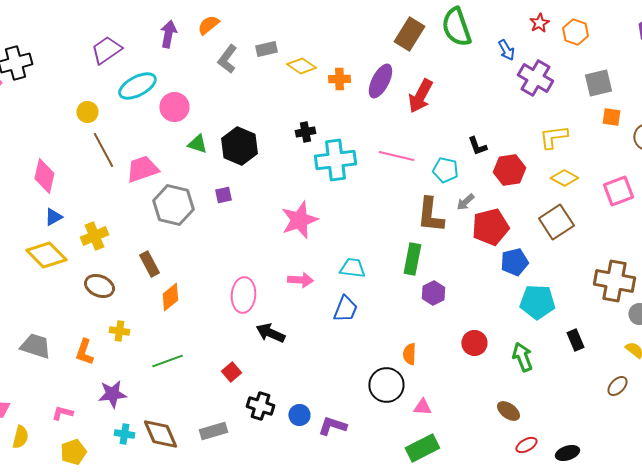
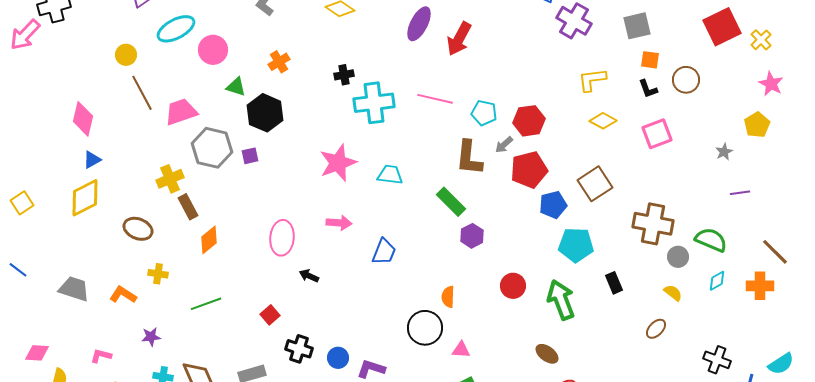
orange cross: (339, 79) -> (279, 62), moved, turned -30
black hexagon: (239, 146) -> (265, 113), moved
black L-shape: (477, 146) -> (648, 89), moved
red hexagon: (509, 170) -> (529, 121), moved
purple square: (223, 195) -> (250, 156), moved
brown square: (556, 222) -> (595, 184), moved
yellow cross: (94, 236) -> (170, 179), moved
yellow diamond: (46, 255) -> (85, 198), turned -72
green rectangle: (412, 259) -> (451, 202), turned -56
cyan trapezoid: (352, 268) -> (390, 175), moved
black arrow: (270, 333) -> (309, 276), size x0.7
orange L-shape: (84, 352) -> (123, 295), turned 104
green arrow: (522, 357) -> (561, 300), size x1.4
purple star: (112, 394) -> (151, 337), size x0.7

